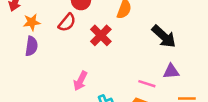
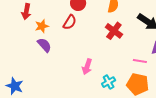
red cross: (101, 35) -> (114, 31), moved
purple semicircle: (31, 46) -> (44, 45), turned -42

